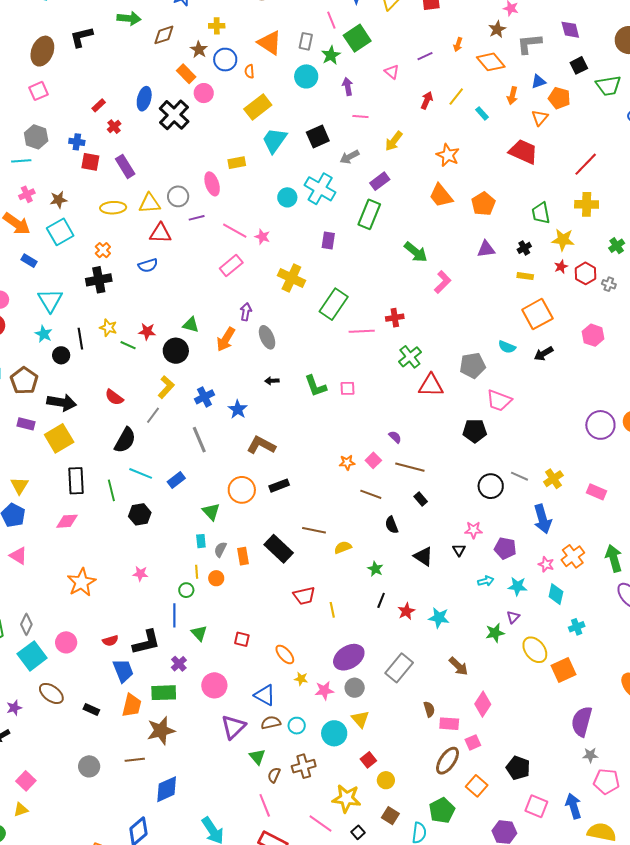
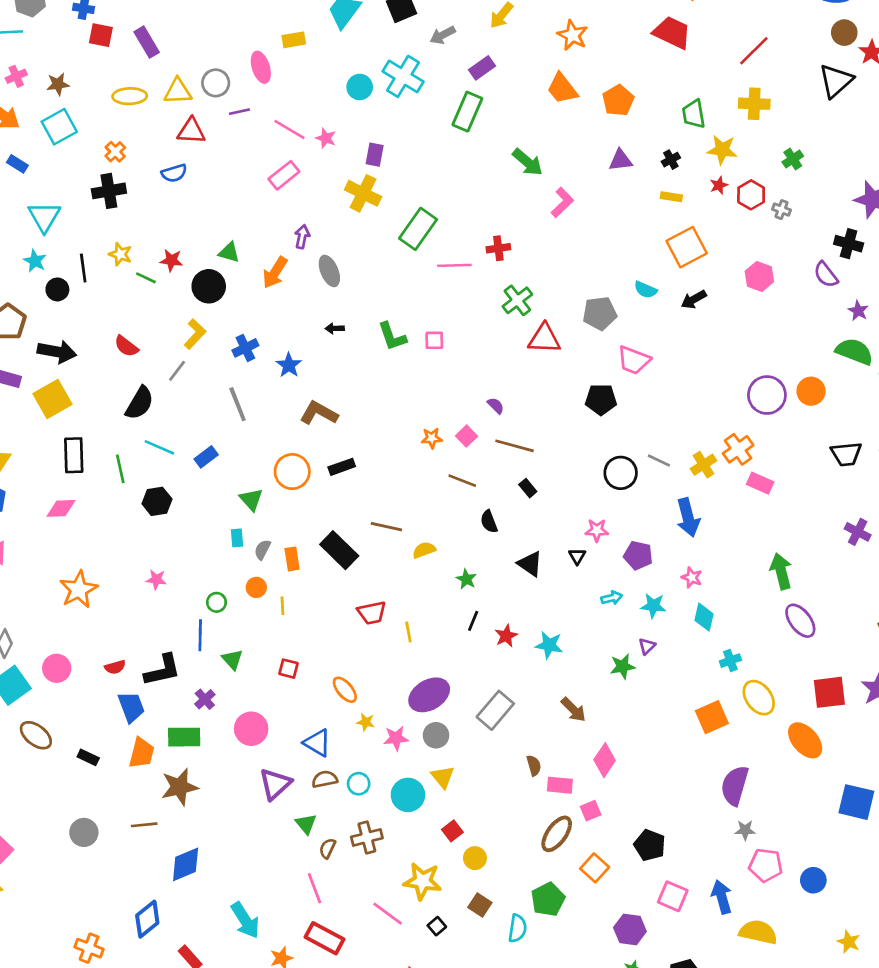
purple rectangle: (328, 241) -> (375, 155), moved
orange cross: (573, 556) -> (738, 449), moved
yellow line: (197, 572) -> (282, 606), moved
yellow ellipse: (535, 650) -> (759, 698), moved

